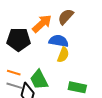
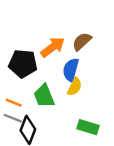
blue semicircle: (59, 41) -> (71, 70), turned -90
green trapezoid: (39, 80) -> (44, 96), moved

